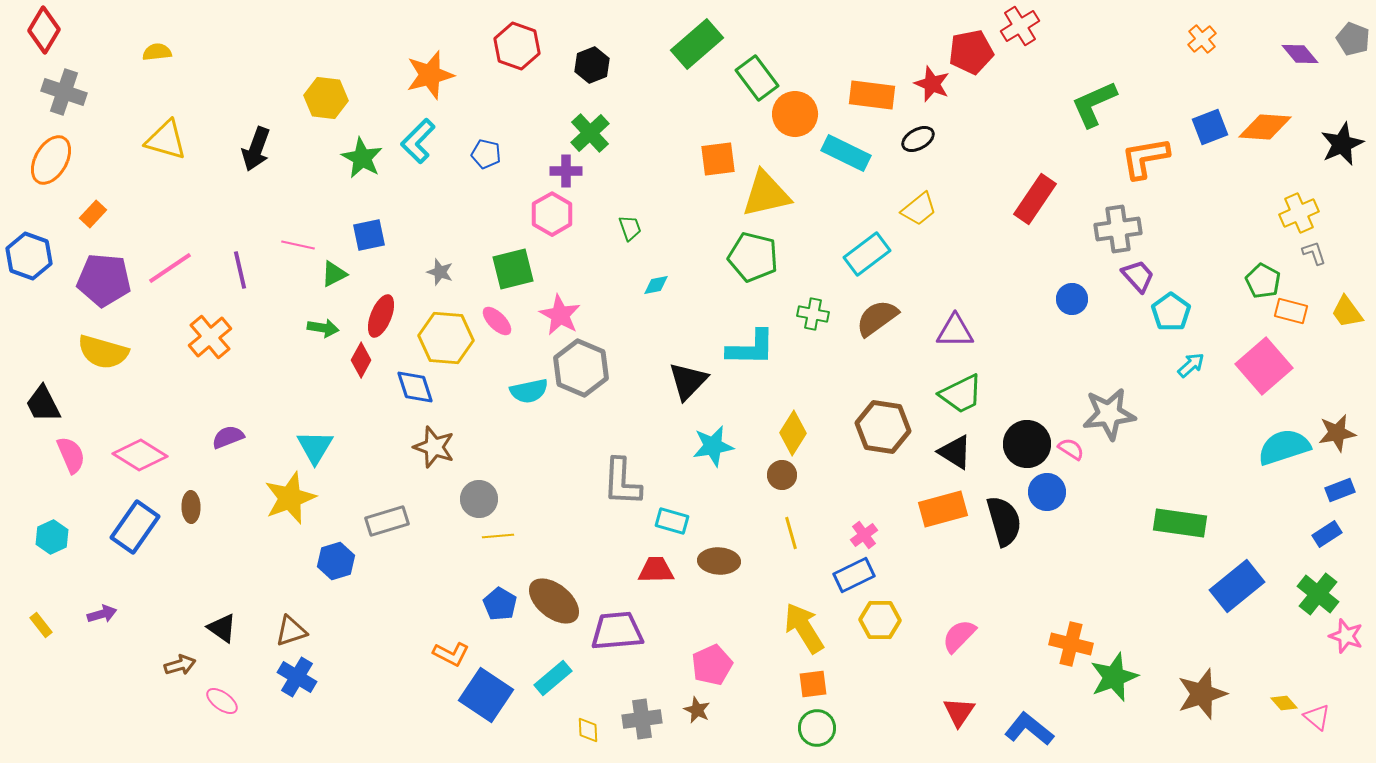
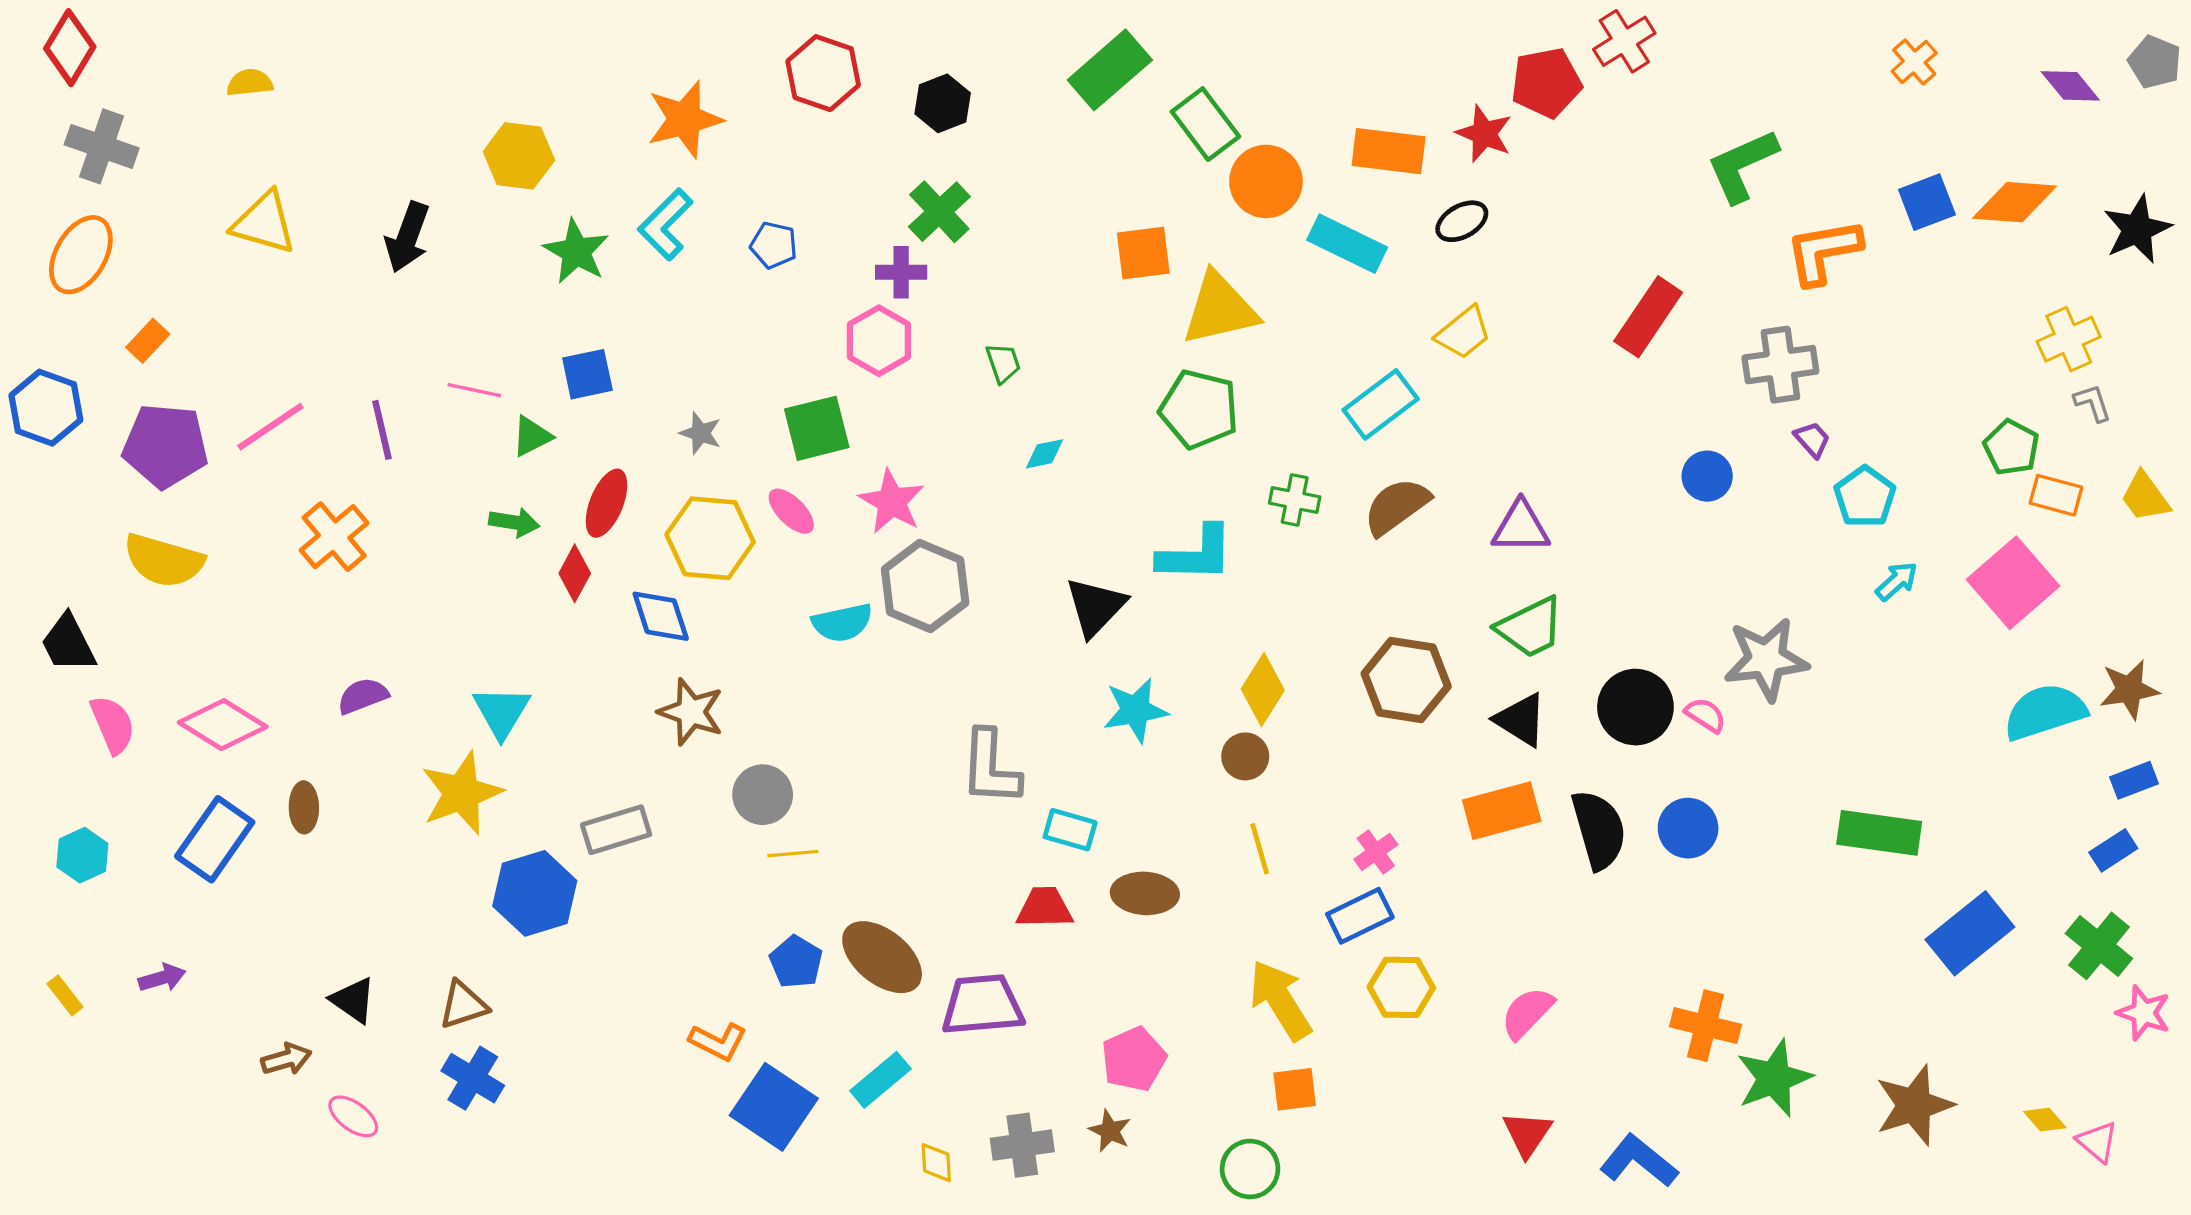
purple trapezoid: (1138, 276) -> (1812, 439), size x0.7
blue circle: (1047, 492) -> (1688, 828), moved
blue hexagon: (336, 561) -> (535, 893), size x1.4
green circle: (817, 728) -> (1250, 1169), moved

